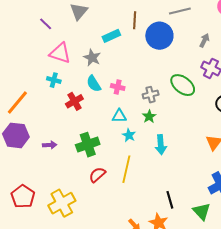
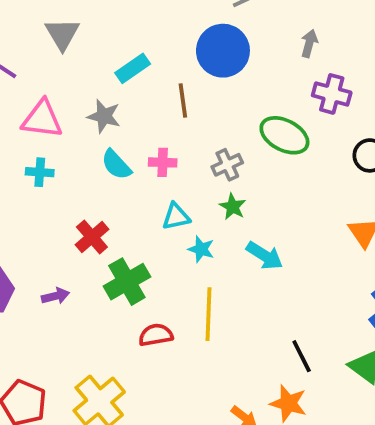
brown line: (135, 20) -> (183, 100), moved
red cross: (74, 101) -> (92, 237), moved
cyan arrow: (161, 145) -> (265, 256), turned -42
red semicircle: (97, 175) -> (156, 335), turned 42

